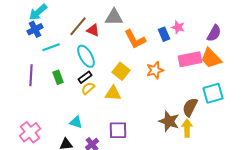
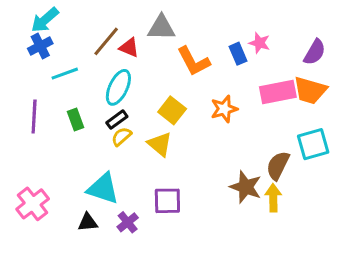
cyan ellipse: (86, 56) -> (118, 87), turned 55
orange trapezoid: (211, 58) -> (310, 90), turned -30
yellow triangle: (113, 93) -> (160, 144), turned 36
cyan triangle: (76, 122) -> (103, 189), size x1.6

